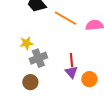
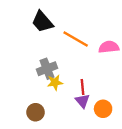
yellow star: (26, 43) -> (55, 82), moved
gray cross: (38, 58) -> (47, 69), moved

